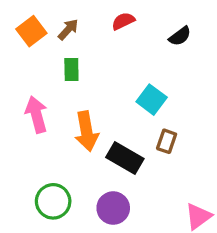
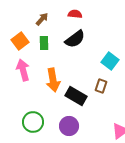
red semicircle: (123, 21) -> (75, 14), turned 32
orange square: (31, 31) -> (20, 41), moved
black semicircle: (180, 36) -> (75, 39), moved, size x1.5
cyan square: (152, 100) -> (110, 61), moved

